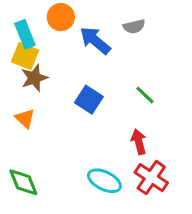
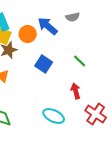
orange circle: (61, 17) -> (28, 34), moved
red cross: (151, 178) -> (96, 114), moved

